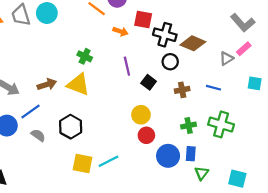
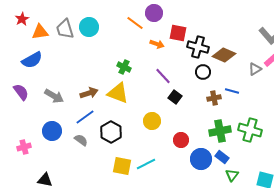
purple line: (127, 66) -> (163, 76), turned -30
black square: (149, 82) -> (175, 97), moved
blue line: (213, 88) -> (232, 91), moved
blue line: (31, 111) -> (85, 117), moved
yellow circle: (141, 115) -> (152, 121), moved
green cross: (189, 126) -> (220, 131), size x1.5
blue rectangle: (191, 154) -> (222, 157), turned -56

